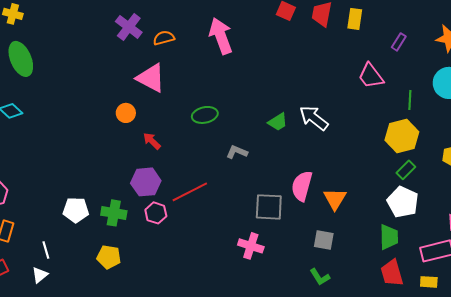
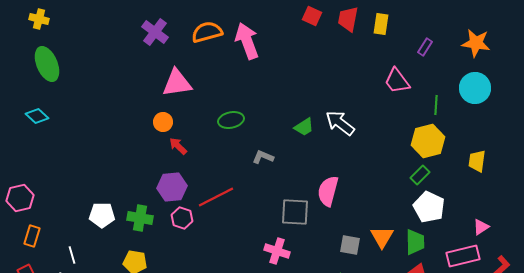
orange semicircle: (164, 38) -> (207, 32), moved, size x1.4
pink triangle: (151, 78) -> (177, 83), turned -36
orange circle: (126, 113) -> (163, 122), moved
green rectangle: (406, 170) -> (420, 175), moved
orange triangle: (335, 199) -> (382, 237), moved

